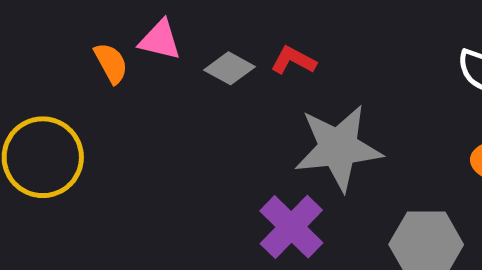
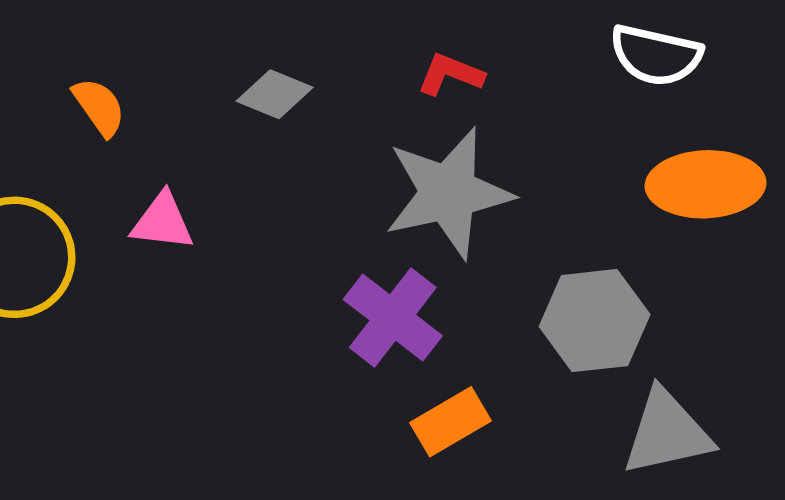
pink triangle: (160, 40) -> (162, 222), moved
red L-shape: (293, 60) -> (450, 74), moved

